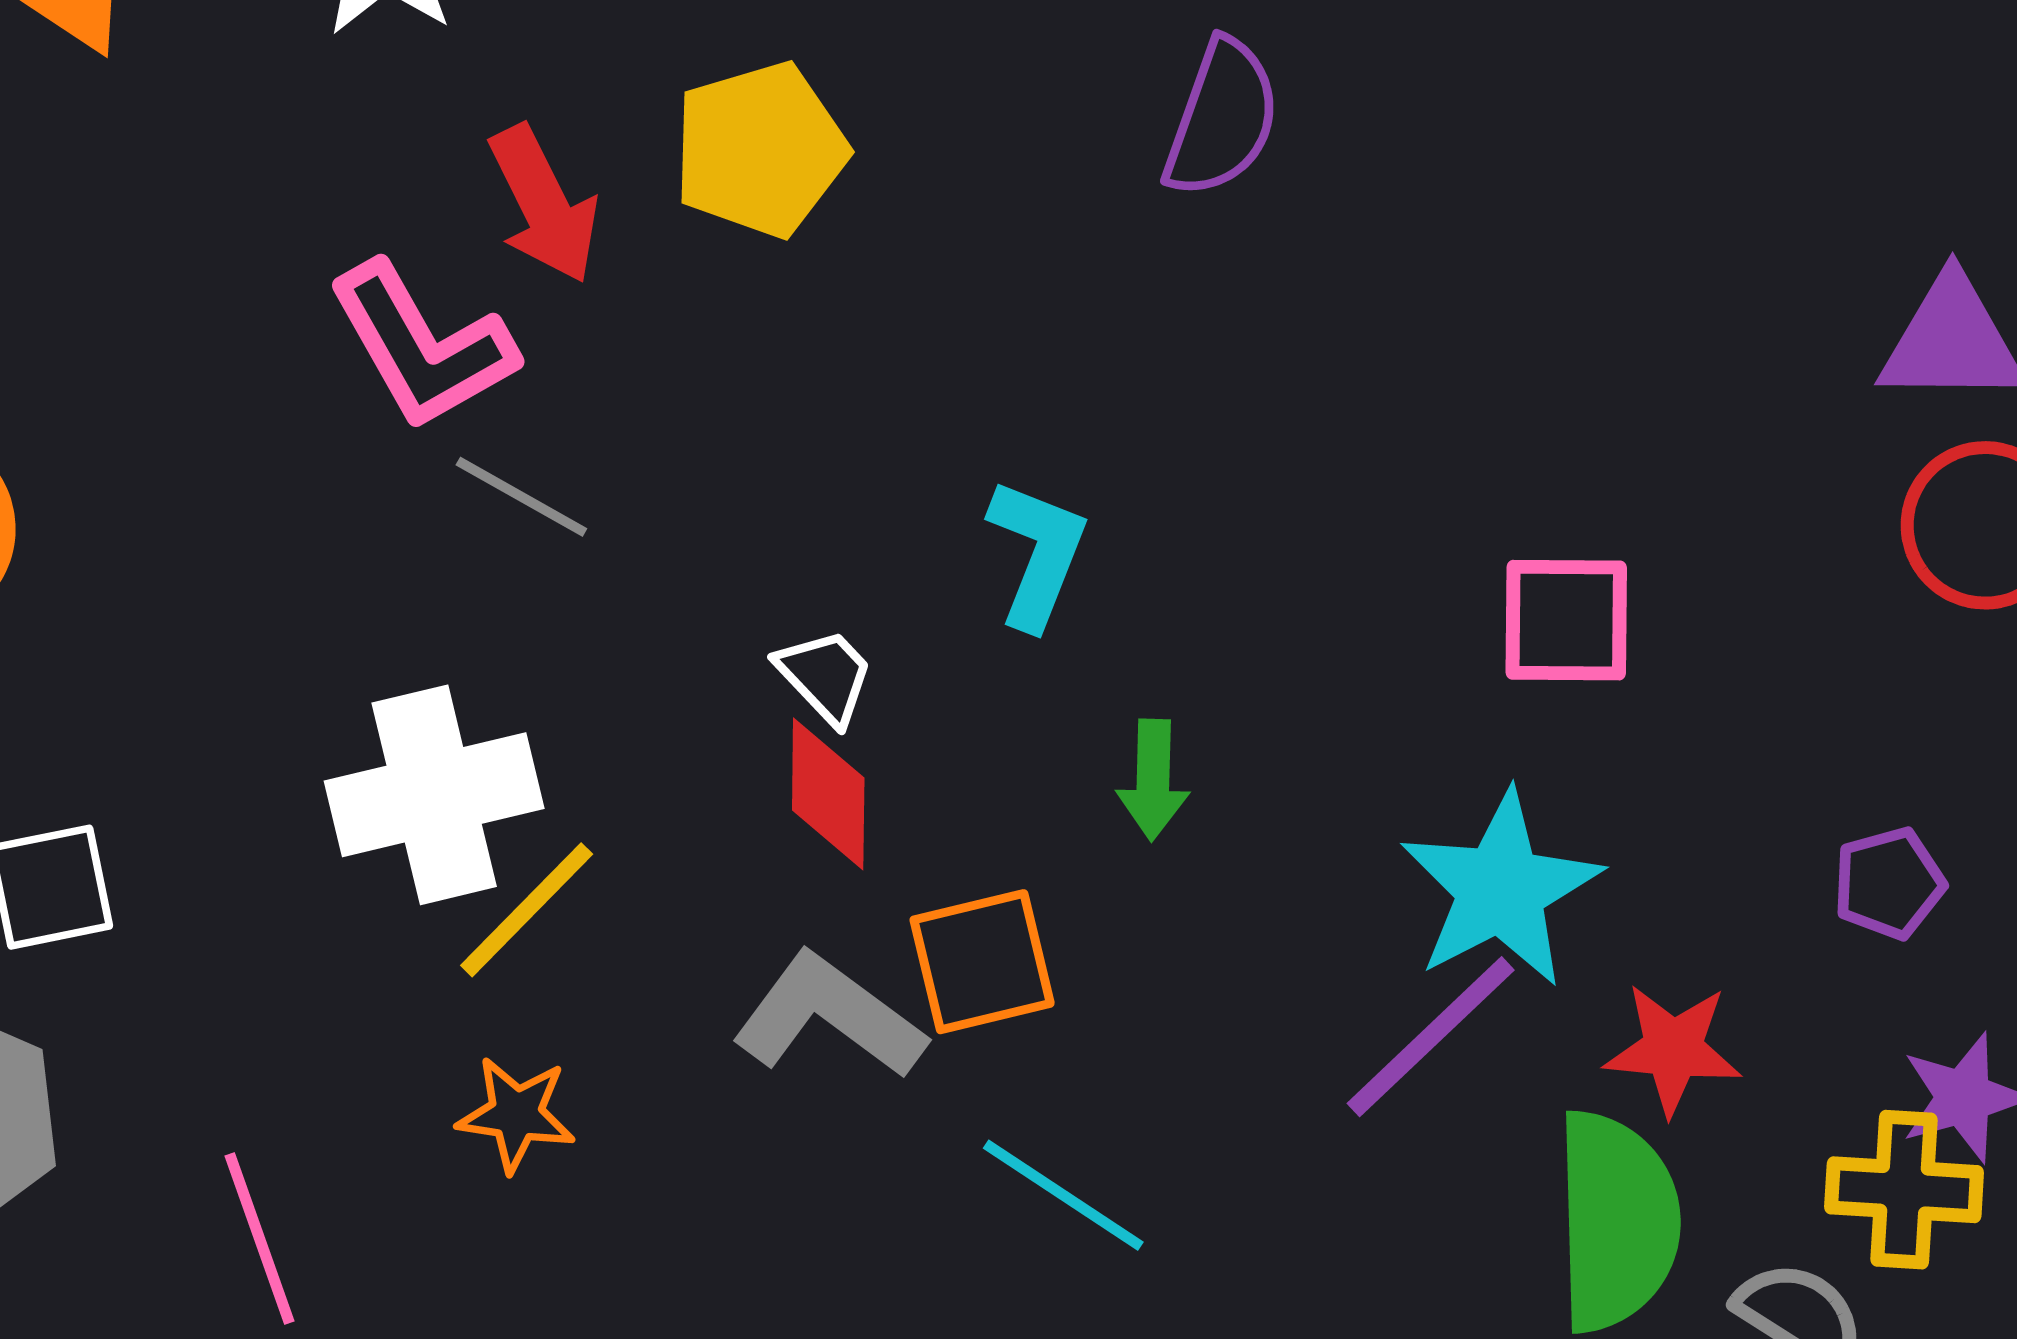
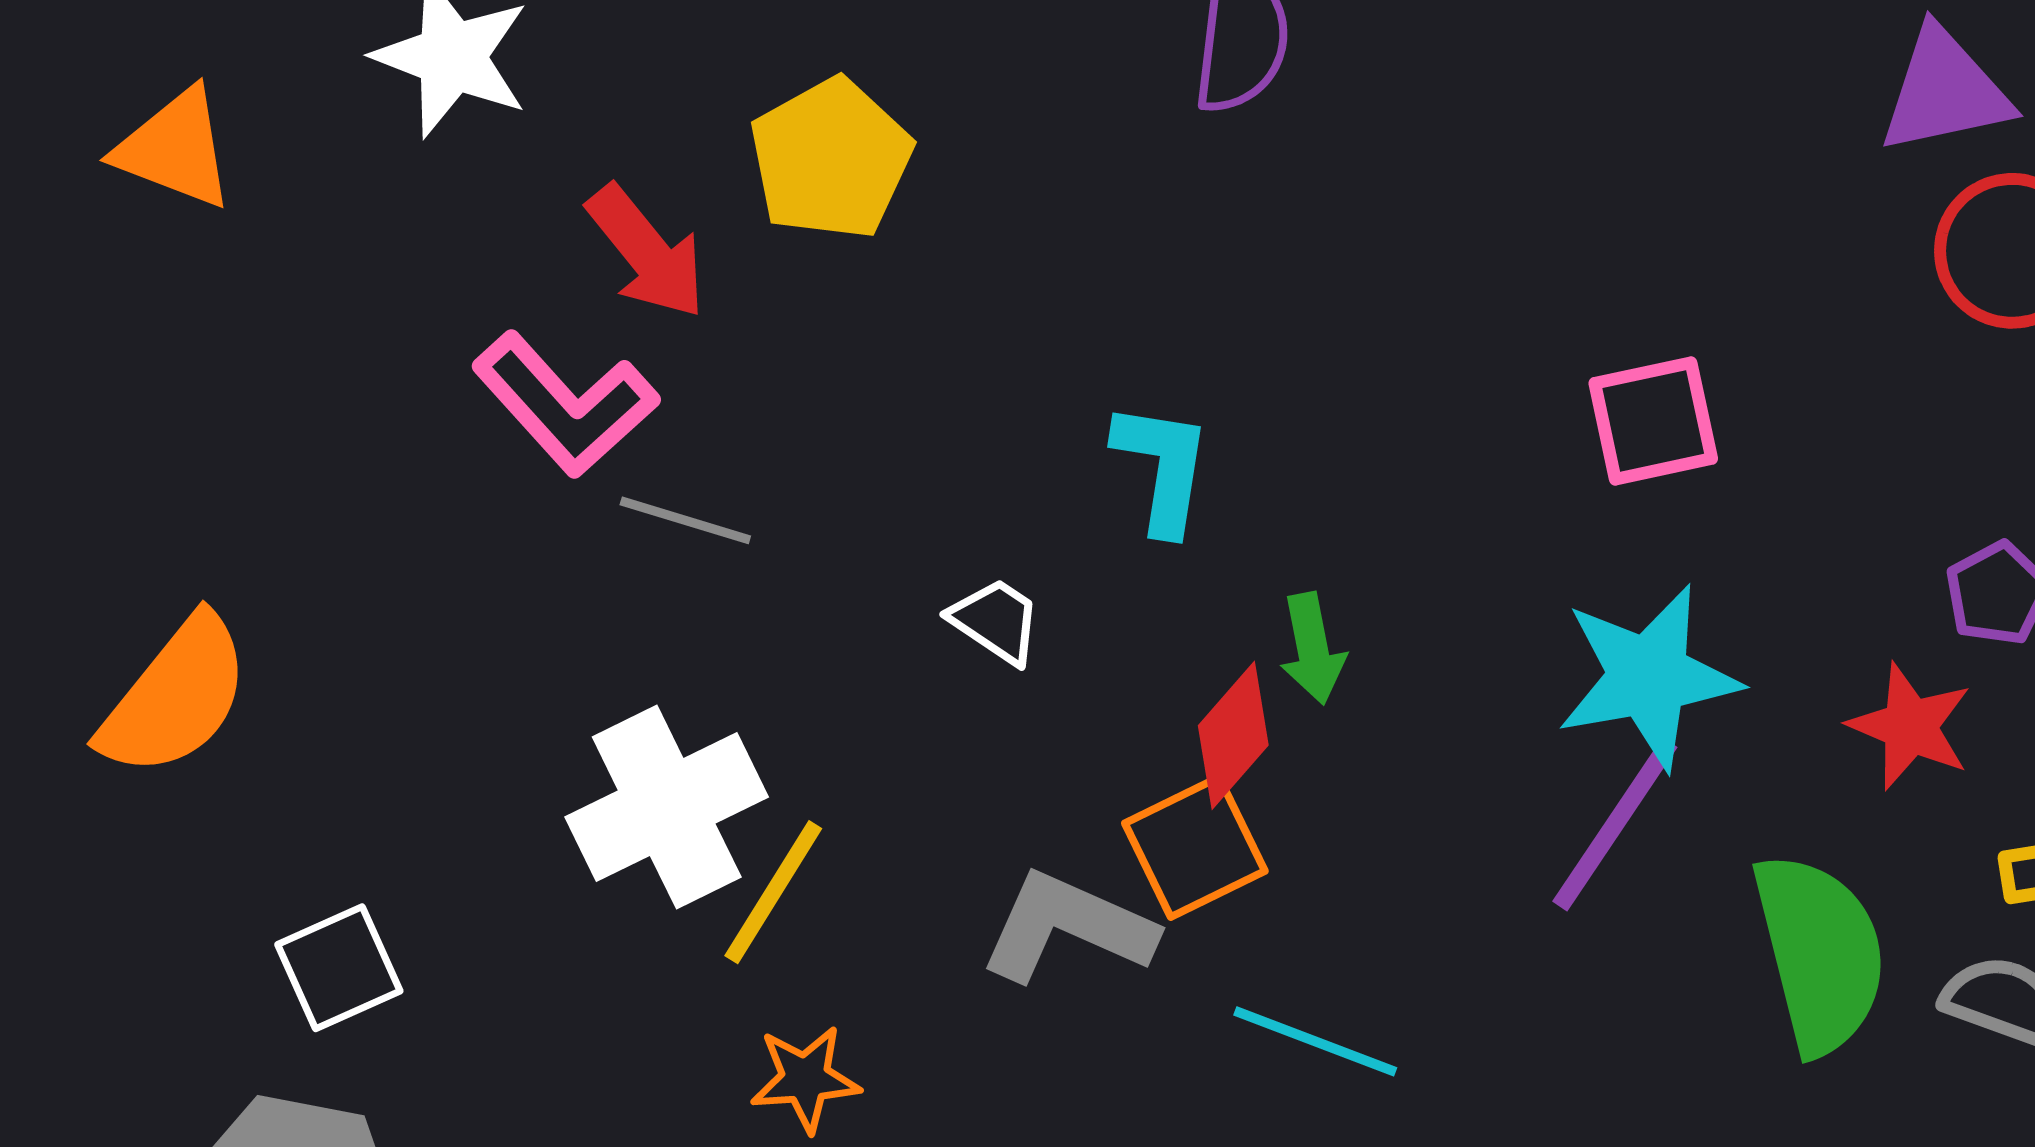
red diamond: (828, 794) -> (1233, 735), moved, turned 53
cyan star: (1501, 889) -> (1648, 677), turned 30
red star: (1673, 1049) -> (1910, 726), moved, turned 30

